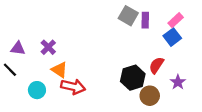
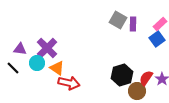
purple cross: (48, 47) -> (47, 48), size x1.5
red semicircle: (156, 65) -> (146, 78), moved
cyan circle: (37, 90) -> (37, 63), moved

